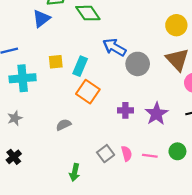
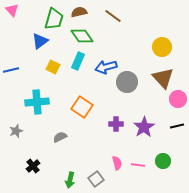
blue arrow: (114, 47) -> (106, 67), turned -45
yellow square: (56, 62) -> (53, 67), moved, turned 32
cyan rectangle: (80, 66) -> (78, 61), moved
cyan cross: (23, 78) -> (37, 102), moved
gray square: (106, 154) -> (96, 179), moved
black cross: (14, 157) -> (33, 166), moved

